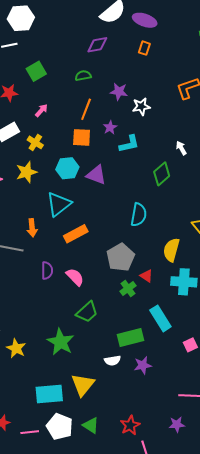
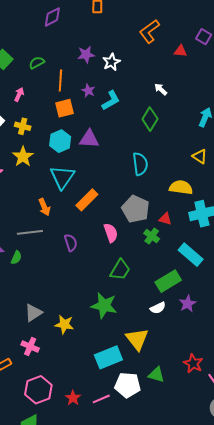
green semicircle: (83, 76) -> (37, 63), moved
yellow semicircle: (171, 250) -> (181, 187), turned 100
pink semicircle: (75, 277) -> (111, 233), moved, turned 42

